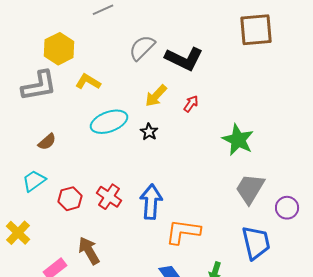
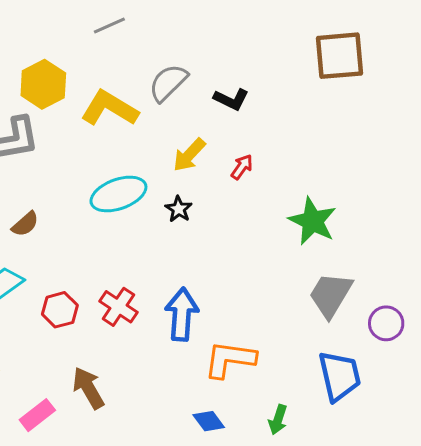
black L-shape: (184, 59) -> (231, 99), size x0.6
yellow L-shape: (88, 82) -> (109, 108), moved, size x1.5

